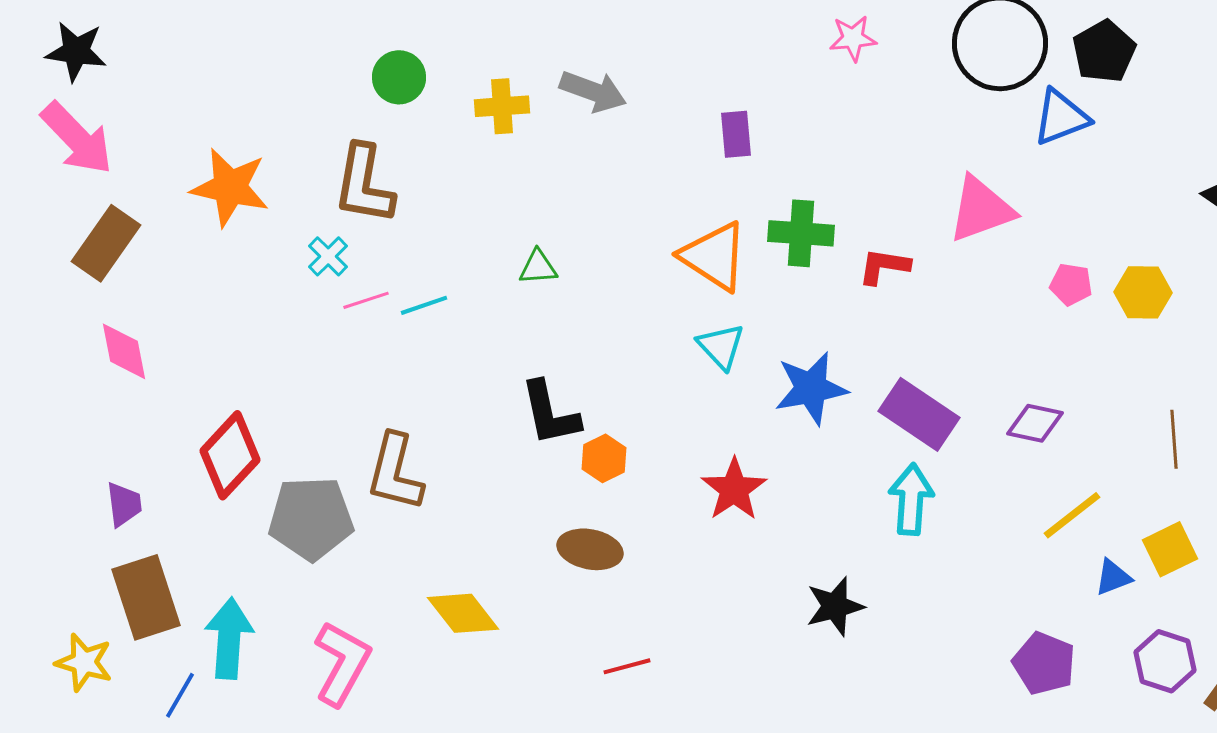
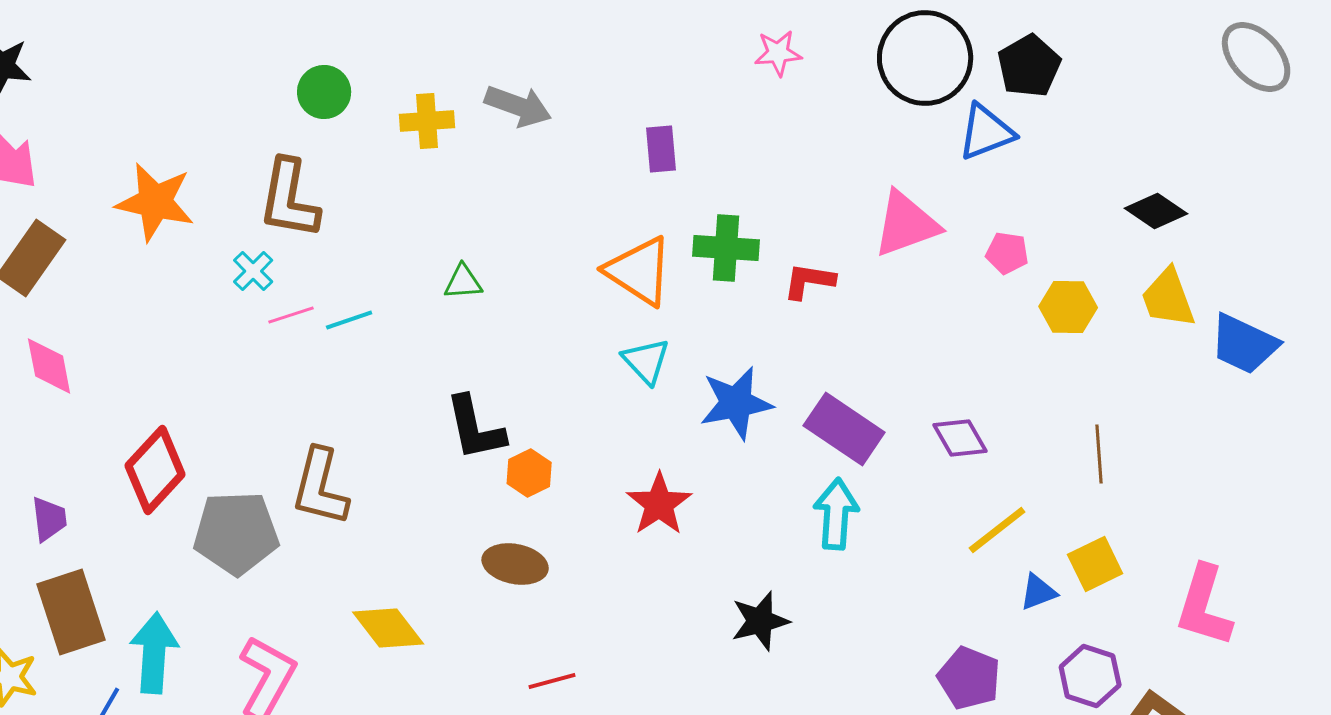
pink pentagon: (1071, 284) -> (1007, 253), moved
purple diamond: (1035, 423) -> (960, 438), turned 48

